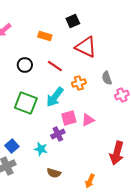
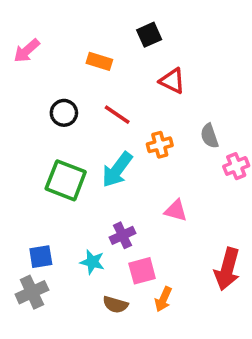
red triangle: (86, 47) -> (172, 81), size x0.7
pink square: (69, 118) -> (142, 271), moved
pink triangle: (88, 120) -> (176, 210), turned 40
blue square: (12, 146) -> (41, 257), turned 32
orange arrow: (90, 181) -> (163, 299), moved

